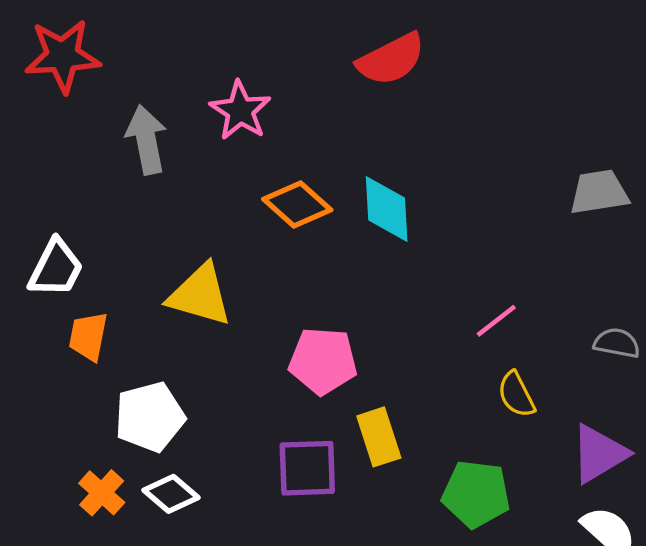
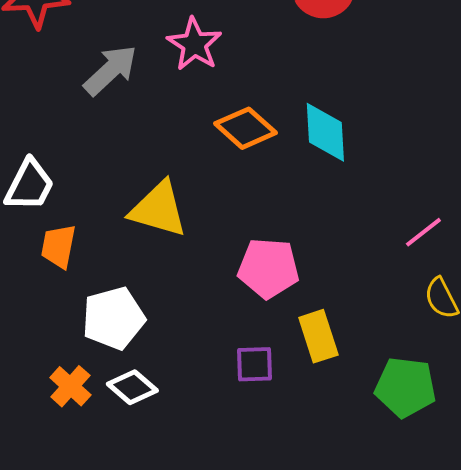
gray arrow: (146, 140) -> (110, 70), turned 58
purple square: (307, 468) -> (254, 364), size x0.7

